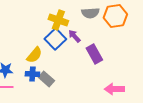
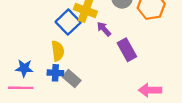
blue square: (55, 39) -> (68, 22), moved
yellow semicircle: (34, 55) -> (58, 51), turned -48

